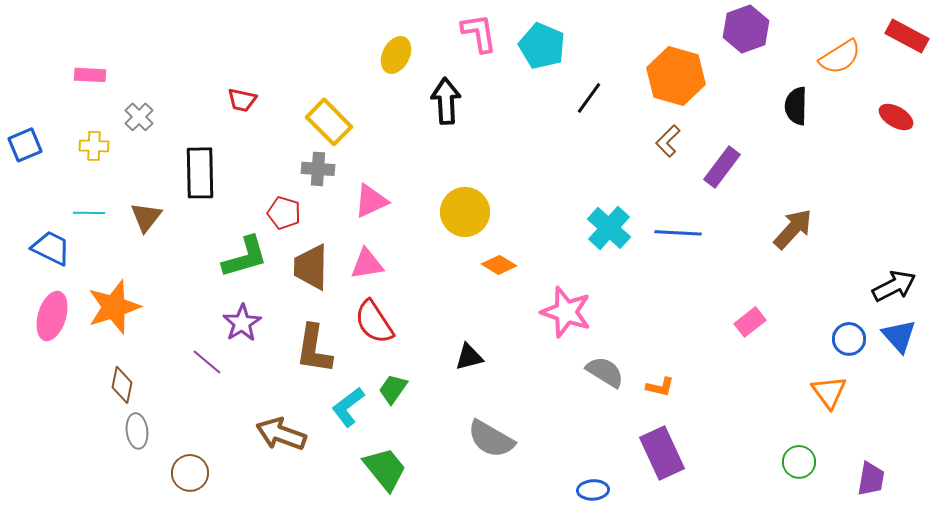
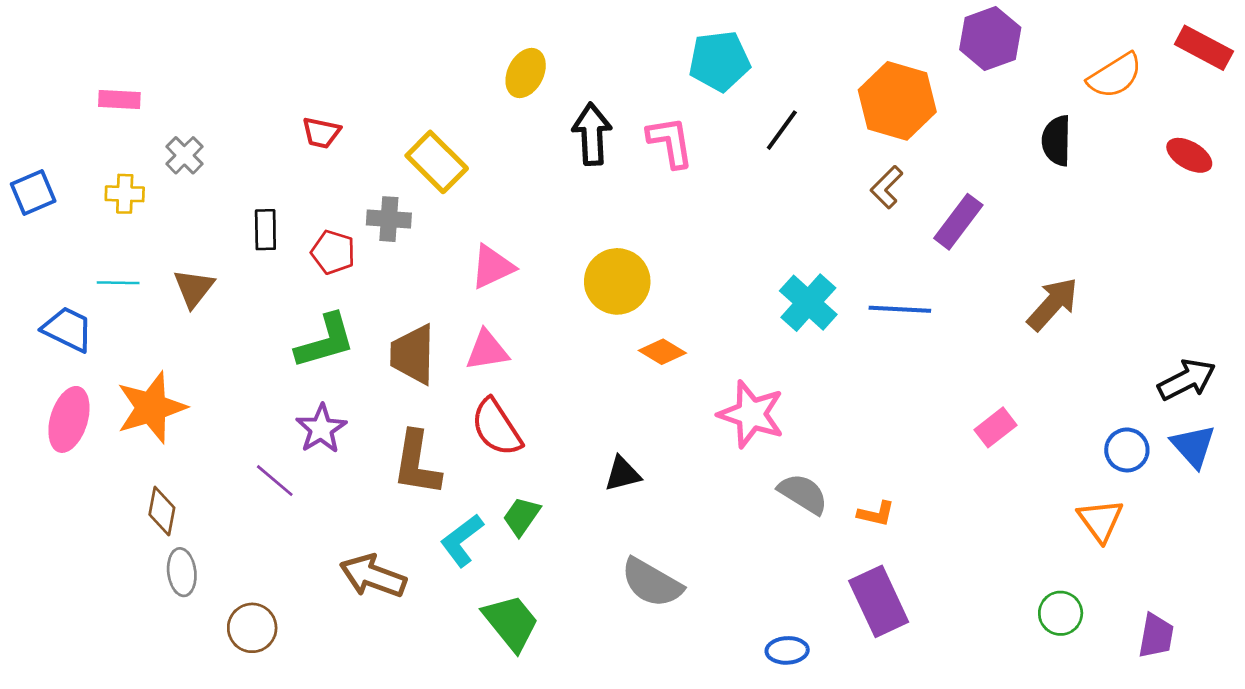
pink L-shape: (479, 33) -> (670, 142), moved
cyan pentagon: (542, 46) -> (719, 61), turned -30
gray cross: (318, 169) -> (389, 219), moved
black rectangle: (200, 173) -> (265, 230), size x0.6
red pentagon: (284, 213) -> (333, 252), moved

